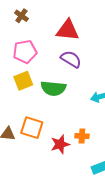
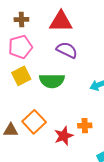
brown cross: (21, 16) -> (21, 20), moved, turned -32
orange square: (32, 128) -> (34, 122), turned 35

